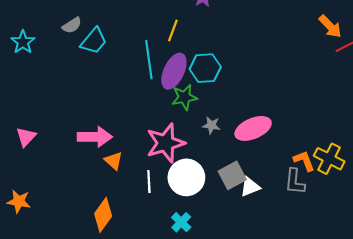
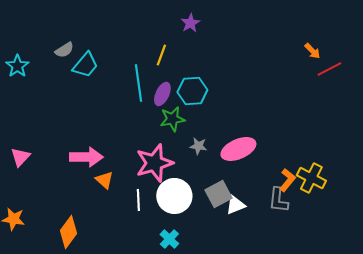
orange arrow: (330, 26) -> (312, 51), size x0.7
purple ellipse: (174, 71) -> (162, 94), size x0.7
orange L-shape: (304, 161) -> (287, 180), turned 60
orange diamond: (103, 215) -> (68, 232), moved

